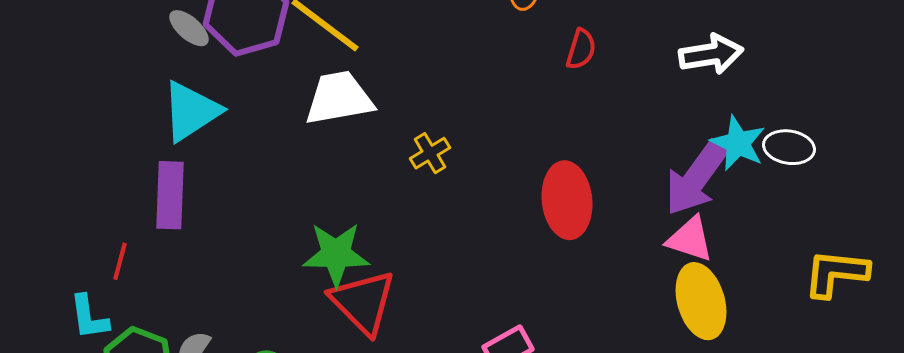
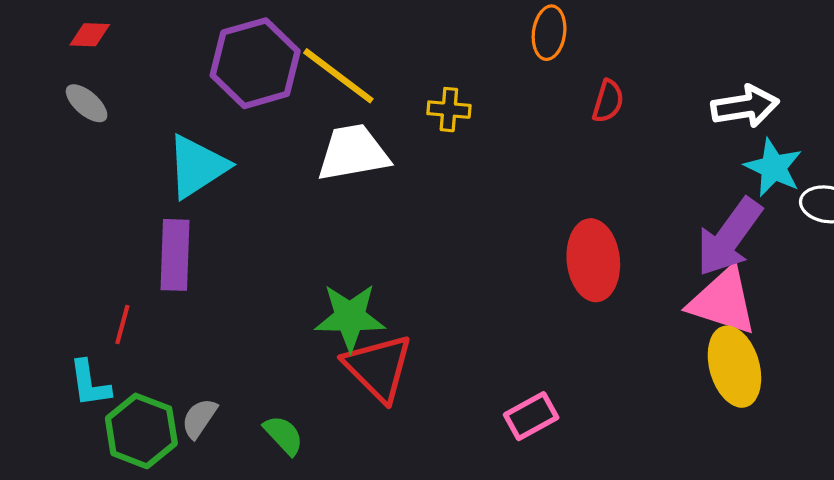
gray ellipse: (189, 28) -> (87, 103), moved
cyan star: (738, 143) -> (773, 168), moved
yellow cross: (430, 153) -> (449, 110), moved, turned 36
pink triangle: (690, 239) -> (723, 301), size x1.4

